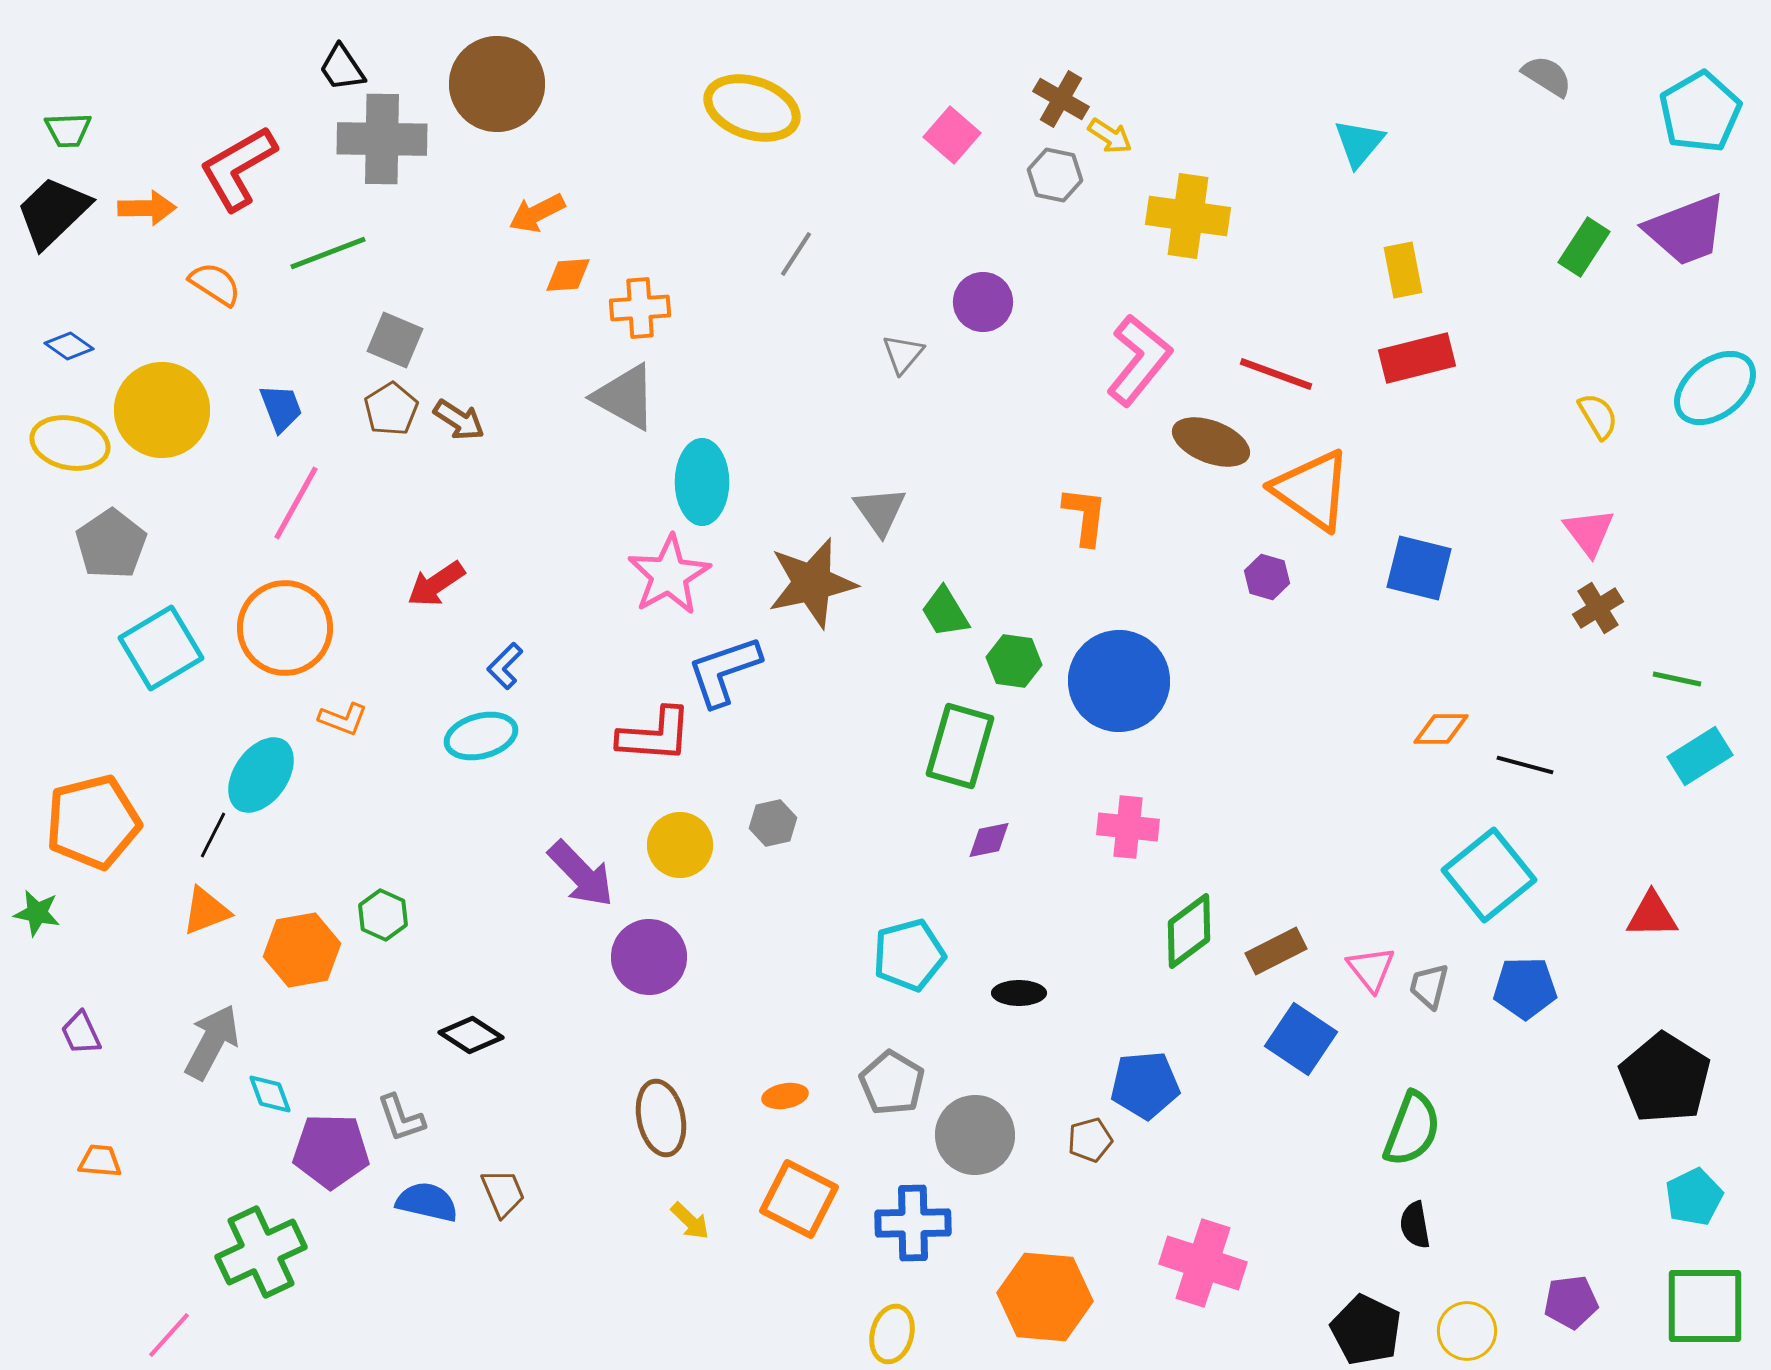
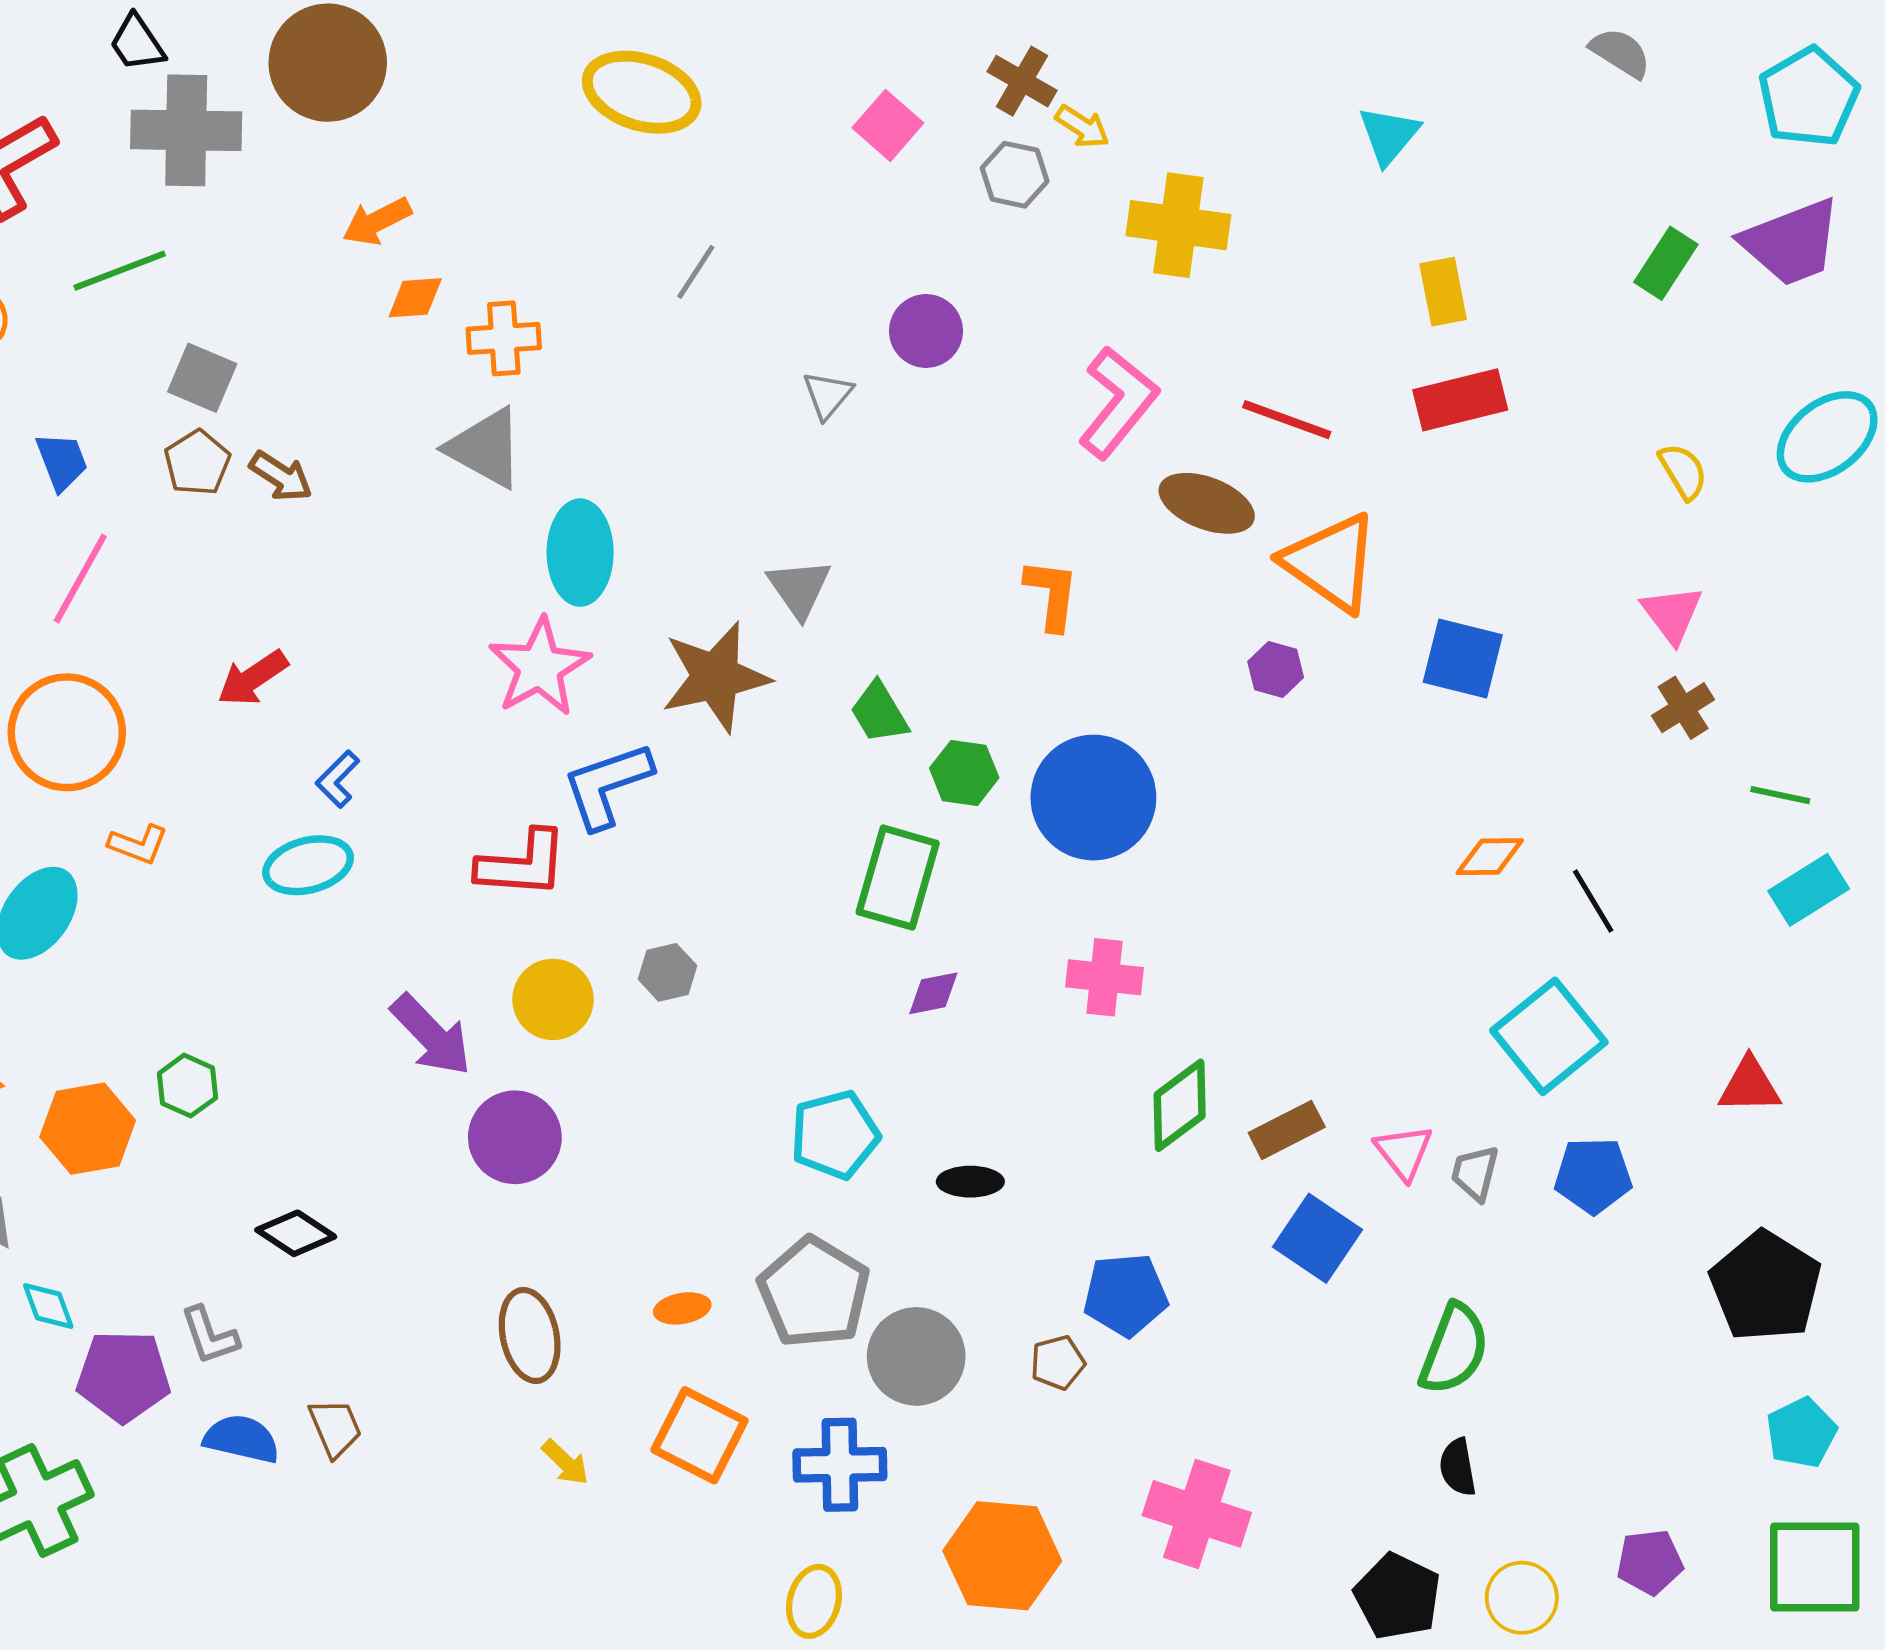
black line: (1525, 765) -> (1593, 901), turned 44
gray pentagon: (892, 1083) -> (814, 1292), size x1.4

